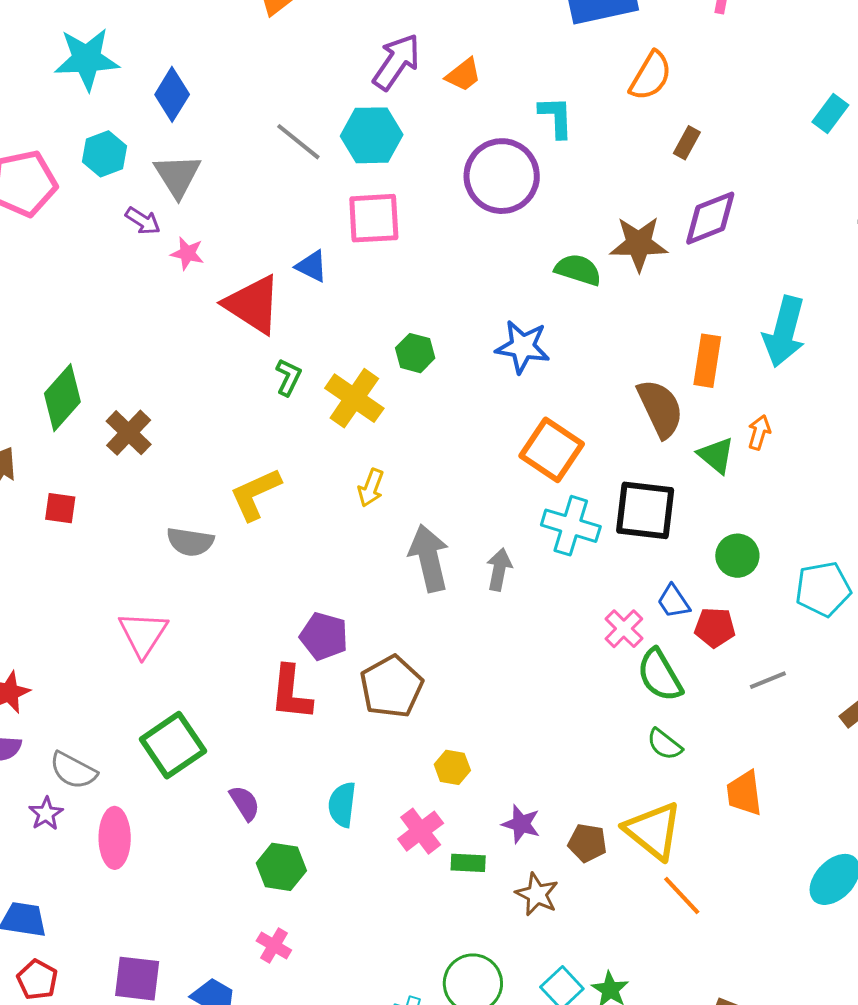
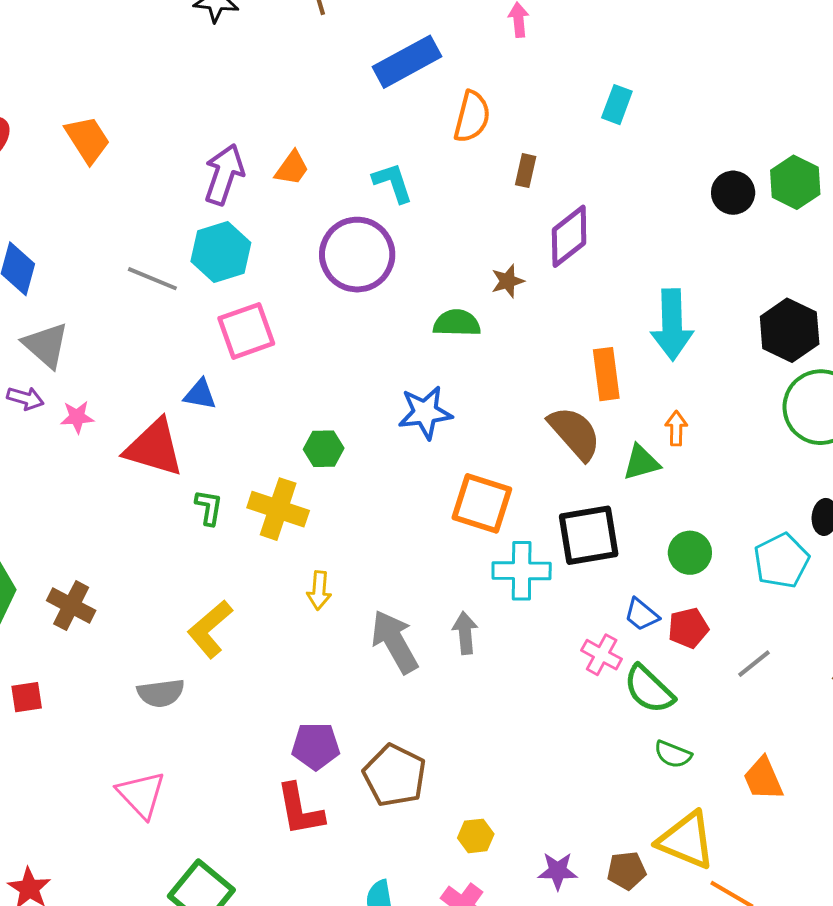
cyan rectangle: (830, 114) -> (617, 105), moved
brown star: (639, 244) -> (508, 281), size x0.6
green triangle: (716, 455) -> (641, 462), turned -39

